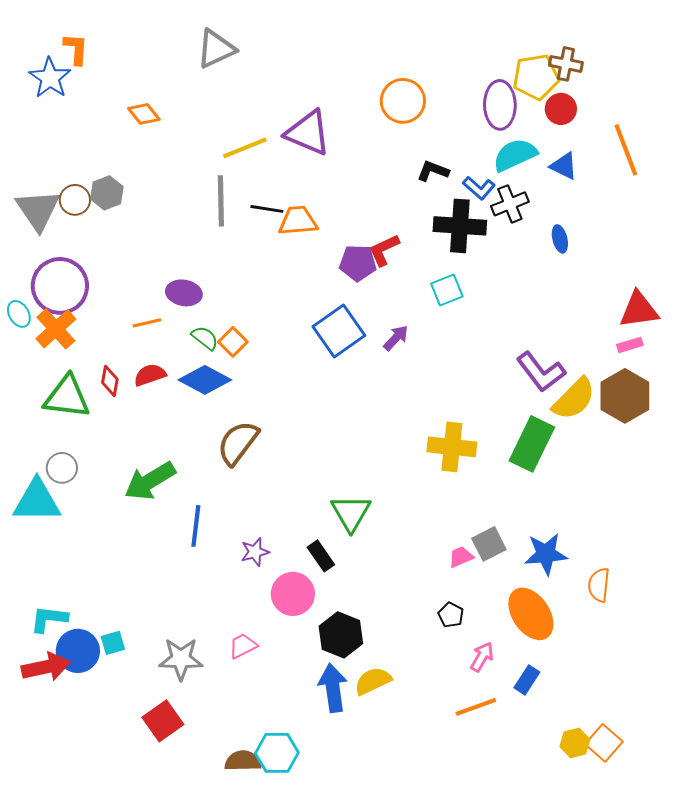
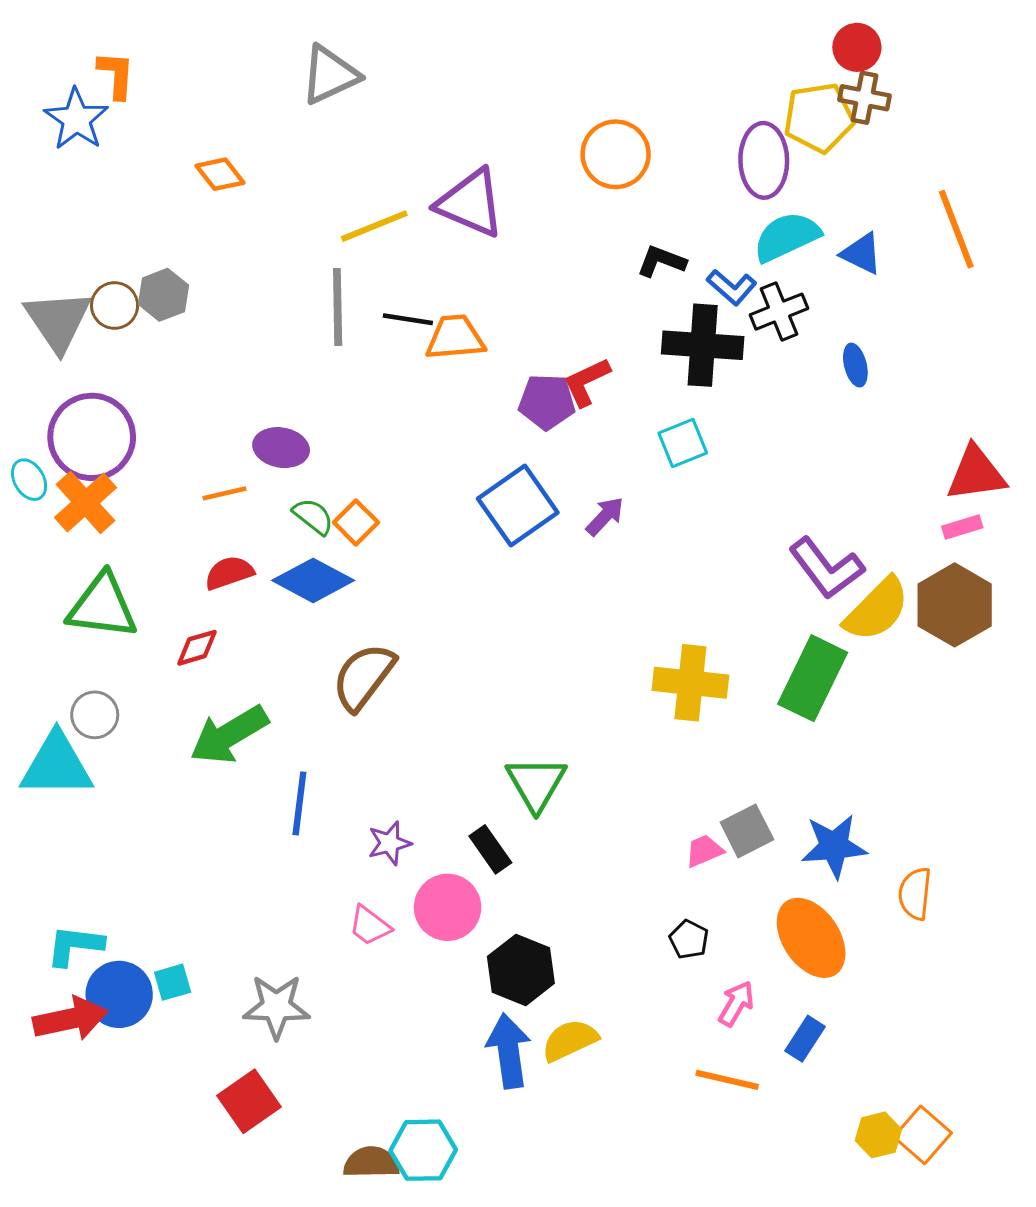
red circle: (561, 109) -> (857, 47), moved
red diamond: (110, 381) -> (197, 648), moved, turned 64
pink trapezoid: (243, 646) -> (370, 926), moved, turned -116
orange line: (476, 707) -> (727, 1080), turned 33

